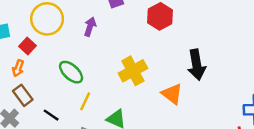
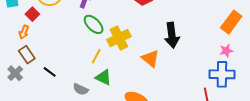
green ellipse: (71, 72) -> (94, 24), moved
yellow line: (85, 101) -> (96, 56), moved

